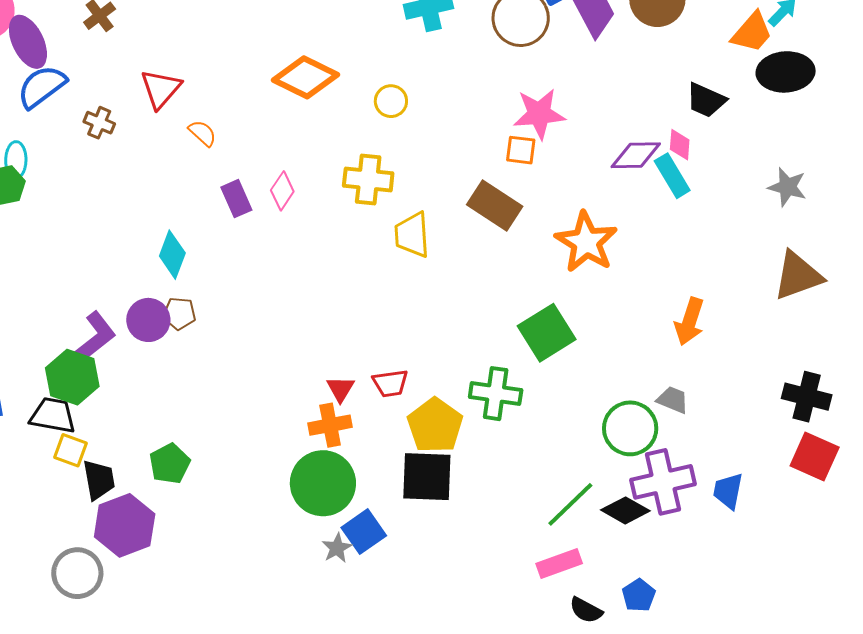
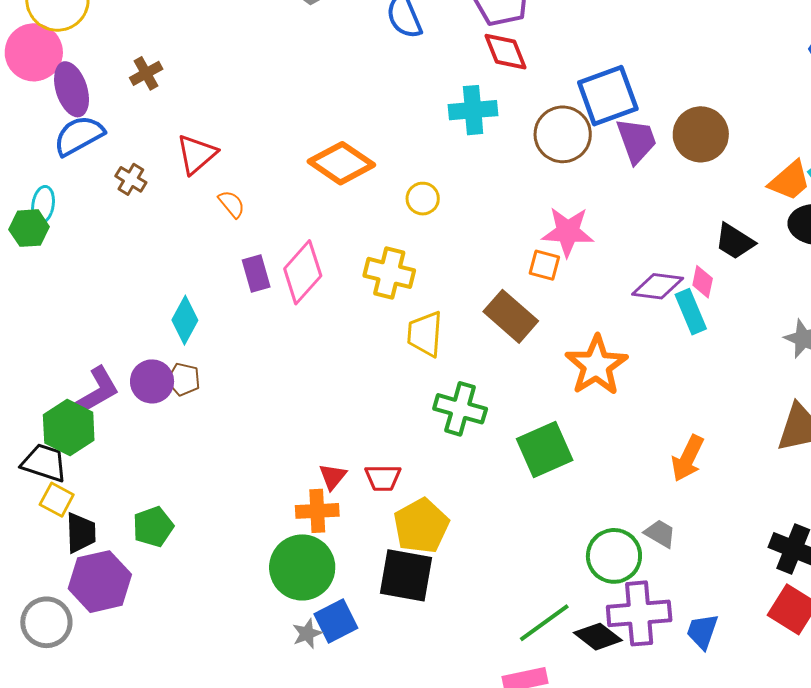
pink diamond: (282, 191) -> (303, 272), size x1.6
green cross: (496, 394) -> (460, 409), moved

